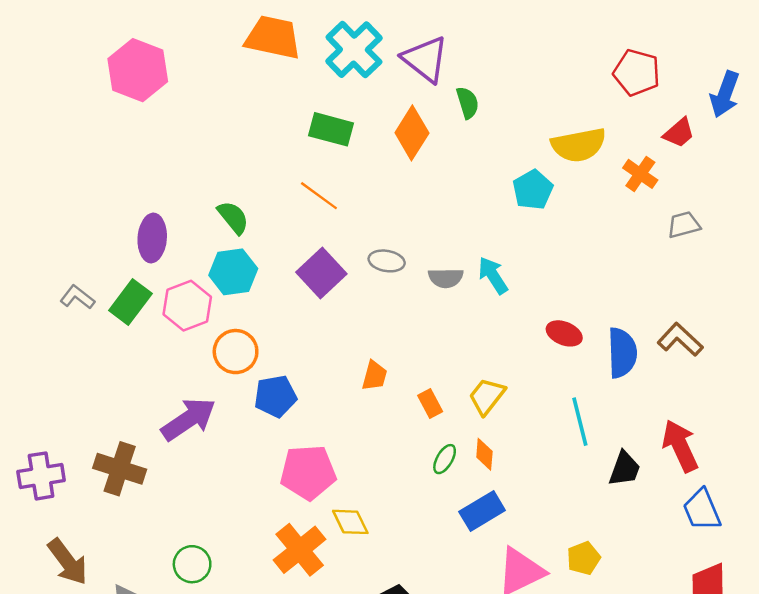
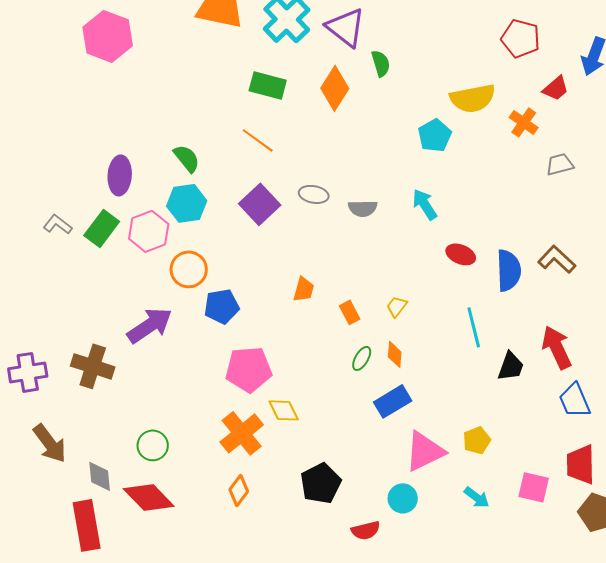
cyan arrow: (493, 275) -> (425, 204), moved
yellow trapezoid: (487, 396) -> (397, 306), size x0.7

